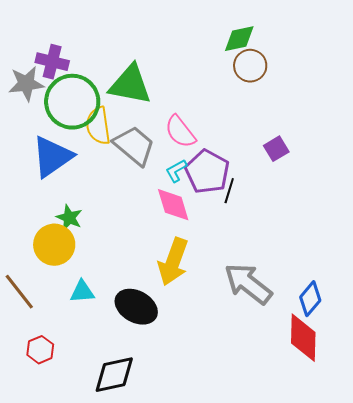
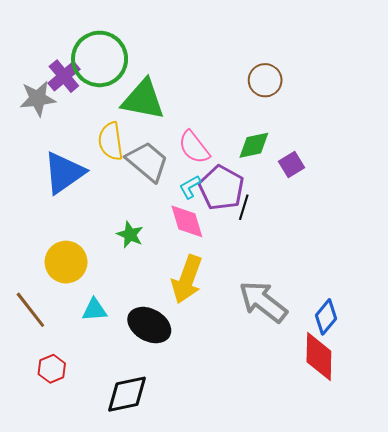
green diamond: (239, 39) -> (254, 145), moved
purple cross: (52, 62) -> (64, 76), turned 36
green circle: (72, 102) -> (100, 59), moved
green star: (69, 218) -> (130, 235), moved

